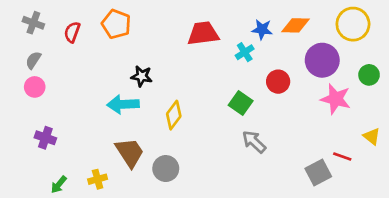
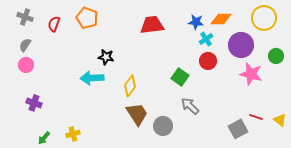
cyan cross: (245, 52) -> (206, 39), moved
yellow triangle: (372, 136) -> (280, 120), moved
brown trapezoid: (130, 152) -> (137, 114), moved
gray circle: (166, 169) -> (163, 126), moved

